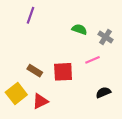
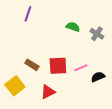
pink line: (92, 60) -> (81, 68), moved
black semicircle: (103, 92) -> (98, 77), moved
red triangle: (40, 101) -> (48, 92), moved

